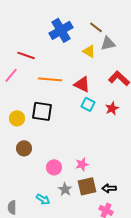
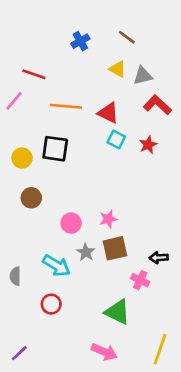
blue cross: (61, 30) -> (80, 41), size x0.6
gray triangle: (108, 43) -> (143, 76), moved
black arrow: (109, 188) -> (159, 258), moved
cyan arrow: (43, 199) -> (56, 266), size x1.5

